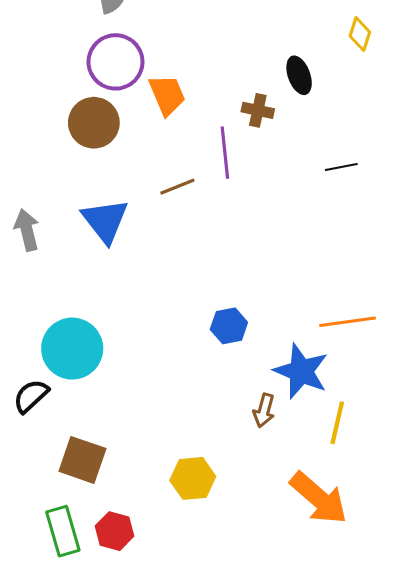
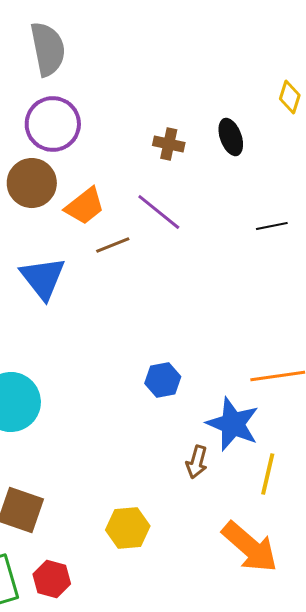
orange trapezoid: (167, 95) -> (85, 206), moved, turned 75
brown cross: (258, 110) -> (169, 144), moved
purple line: (225, 153) -> (159, 212), turned -45

